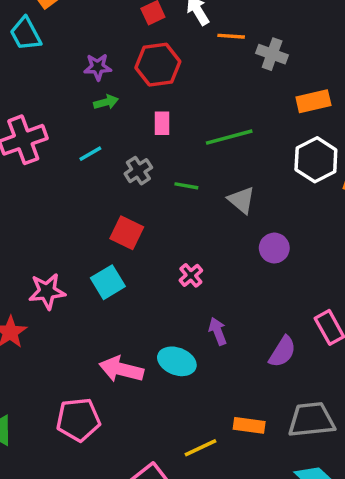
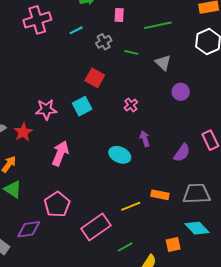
pink arrow: (121, 369) -> (60, 153), moved, turned 95
pink pentagon: (78, 420) -> (57, 204), moved, turned -30

